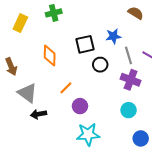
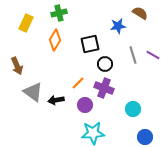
blue star: (113, 36) -> (118, 26), moved
orange diamond: (50, 55) -> (55, 40), moved, turned 30
purple cross: (131, 80) -> (104, 88), moved
orange line: (66, 88) -> (78, 83), moved
black arrow: (38, 114) -> (56, 100), moved

